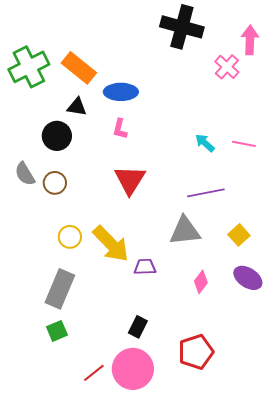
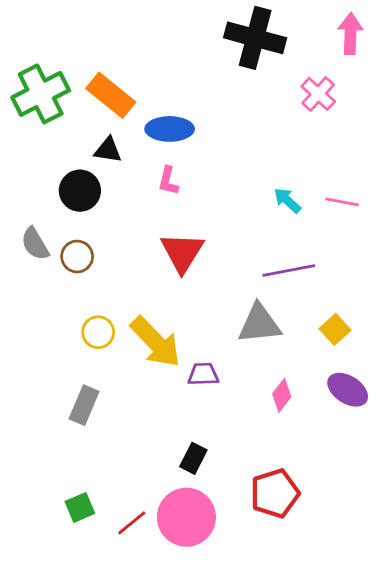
pink arrow: (250, 40) -> (350, 34), moved
gray rectangle: (60, 289) -> (84, 405), size x0.7
green square: (57, 331) -> (80, 507), moved

